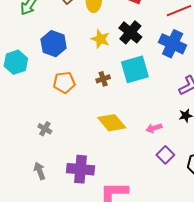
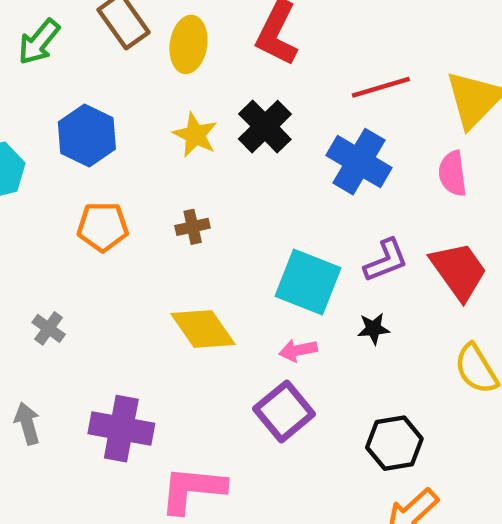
cyan square: (135, 69) -> (308, 282), moved, turned 32
purple square: (165, 155) -> (284, 411), moved, size x1.4

